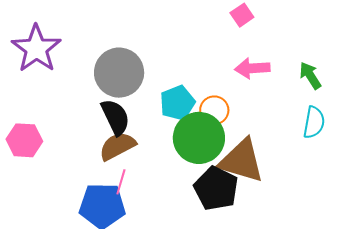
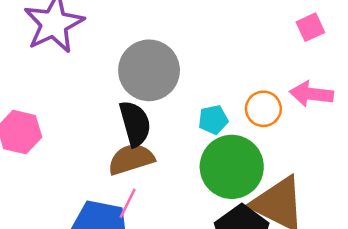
cyan pentagon: (177, 103) -> (213, 120), size x0.7
orange circle: (214, 110) -> (263, 109), moved

